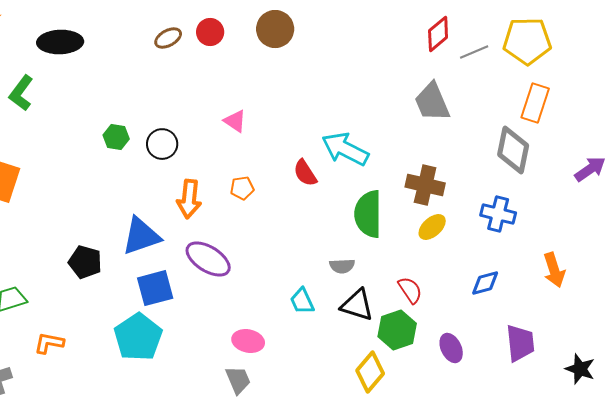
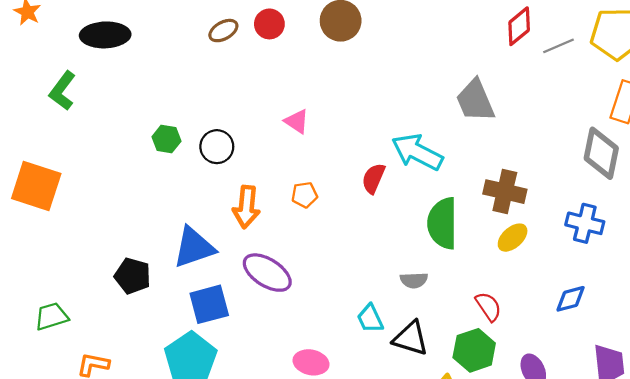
gray trapezoid: (432, 102) -> (475, 101), moved
red semicircle: (305, 173) -> (373, 178), turned 56
black triangle: (357, 305) -> (411, 338), moved

